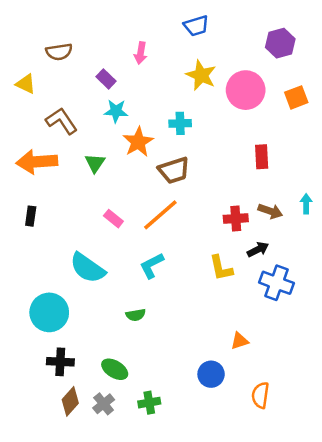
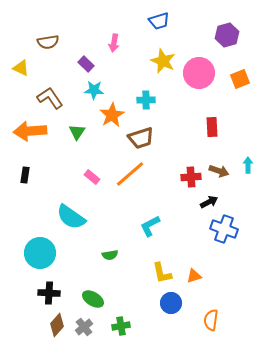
cyan L-shape: (152, 265) -> (150, 226), moved
yellow L-shape: (221, 268) -> (162, 273), moved

